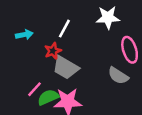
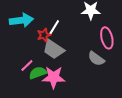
white line: (64, 29) -> (54, 27), moved
cyan arrow: (24, 35) -> (21, 20), size x1.6

